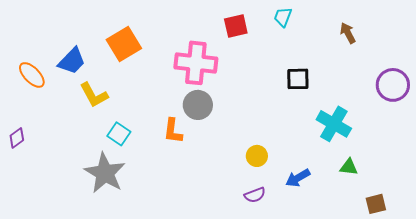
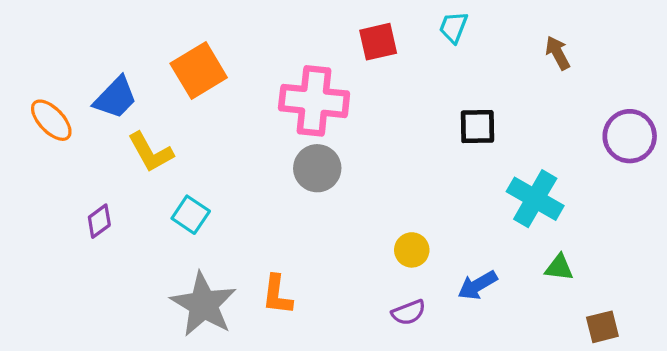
orange L-shape: (173, 131) -> (277, 295), moved
purple diamond: (17, 138) -> (99, 221), moved
gray star: (105, 173) -> (203, 304), moved

